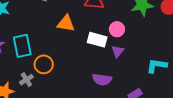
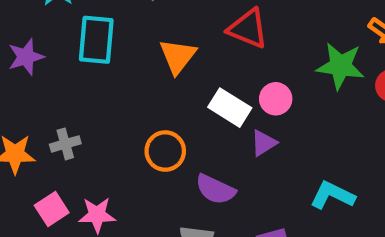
orange triangle: (66, 23) -> (178, 56), turned 42
cyan rectangle: (22, 46) -> (96, 40), moved
orange circle: (44, 64) -> (165, 151), moved

